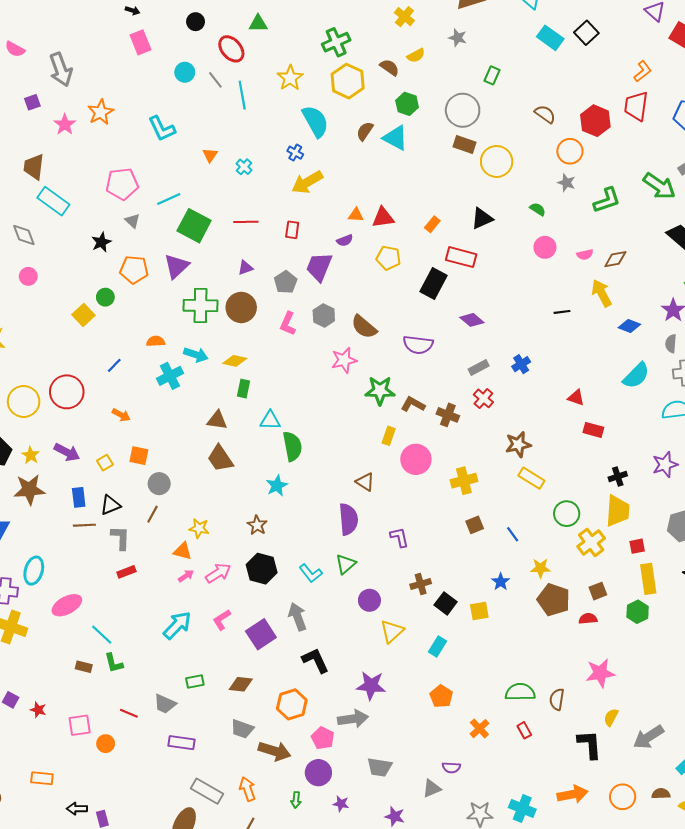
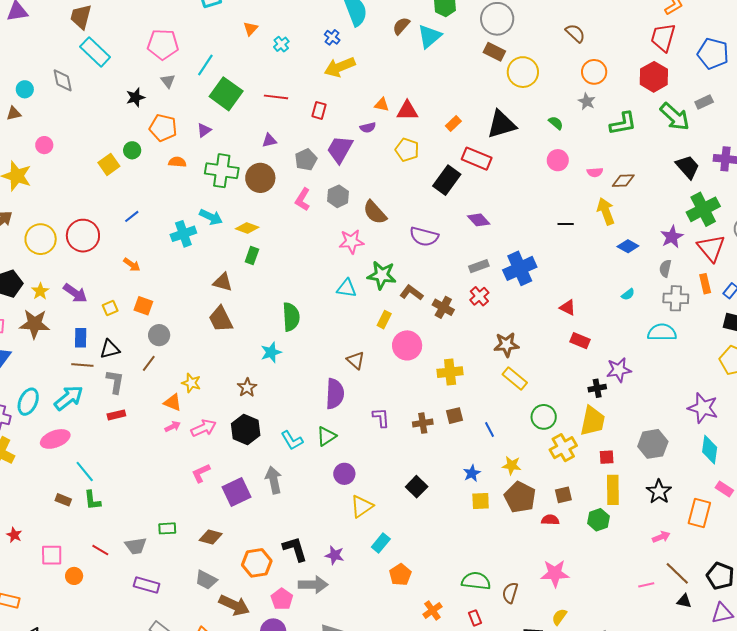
red hexagon: (595, 121) -> (654, 77), moved
cyan triangle: (395, 138) -> (429, 36), turned 44
cyan line: (169, 199) -> (205, 65), turned -40
black triangle: (482, 218) -> (501, 124), size x1.4
purple triangle: (177, 266) -> (204, 130), size x0.6
pink circle: (28, 276) -> (44, 145), moved
orange semicircle: (156, 341) -> (177, 162), moved
blue cross: (521, 364) -> (520, 268), size x1.8
cyan semicircle: (636, 376) -> (628, 294), size x0.5
cyan triangle: (270, 420) -> (347, 288), moved
purple star: (665, 465) -> (619, 370), moved
brown cross: (421, 584) -> (423, 423), moved
yellow square: (479, 611) -> (481, 501), moved
cyan arrow: (177, 625) -> (69, 398), moved
cyan rectangle: (438, 647) -> (381, 543), moved
black L-shape: (315, 660) -> (295, 549), moved
purple star: (371, 686) -> (335, 555), size x0.7
gray trapezoid: (165, 704) -> (136, 546), turned -40

